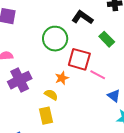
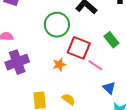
green rectangle: (107, 39) -> (111, 40), moved
yellow semicircle: (51, 95) -> (69, 99), moved

